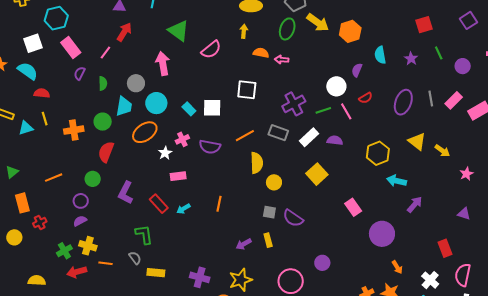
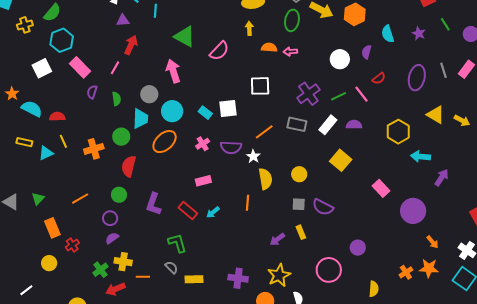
cyan semicircle: (28, 71) -> (32, 109), moved
white circle: (336, 86) -> (340, 59), moved
white star: (165, 153) -> (253, 156), moved
yellow semicircle: (257, 163) -> (265, 179), moved

